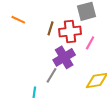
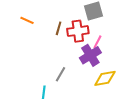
purple cross: (64, 57) -> (90, 55), moved

